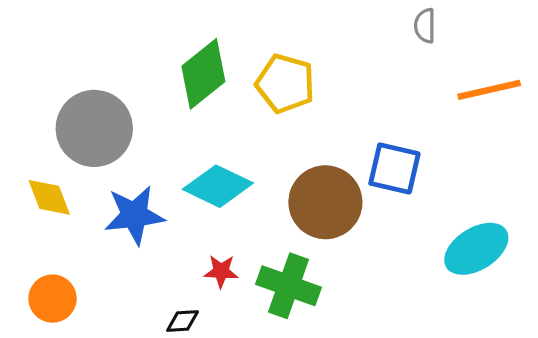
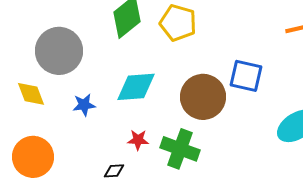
cyan diamond: (218, 186) -> (136, 87), turned -30
blue star: (134, 215) -> (84, 105), size x0.6
orange circle: (53, 299) -> (33, 157), size x1.4

